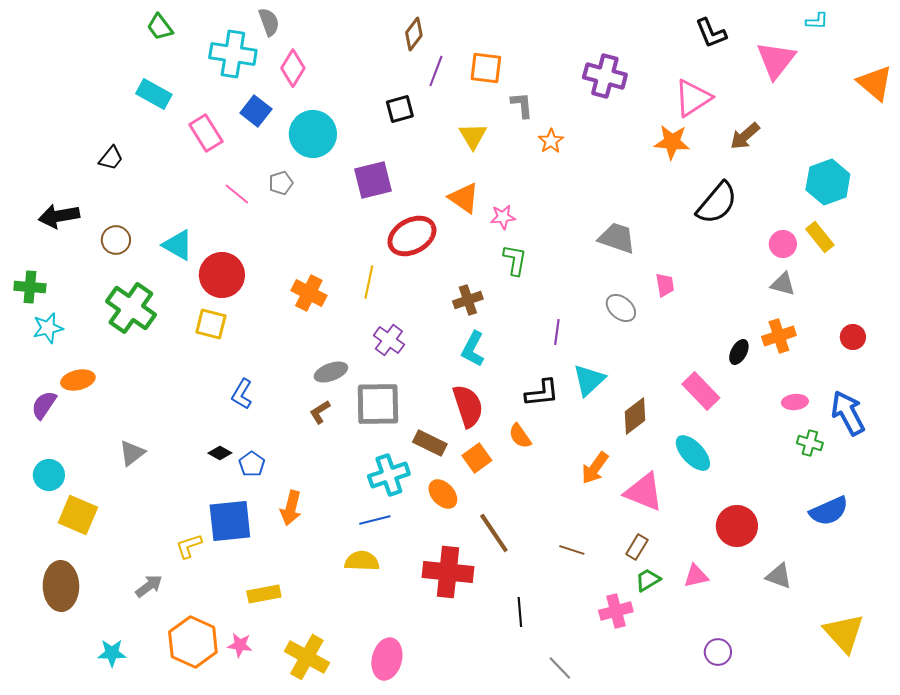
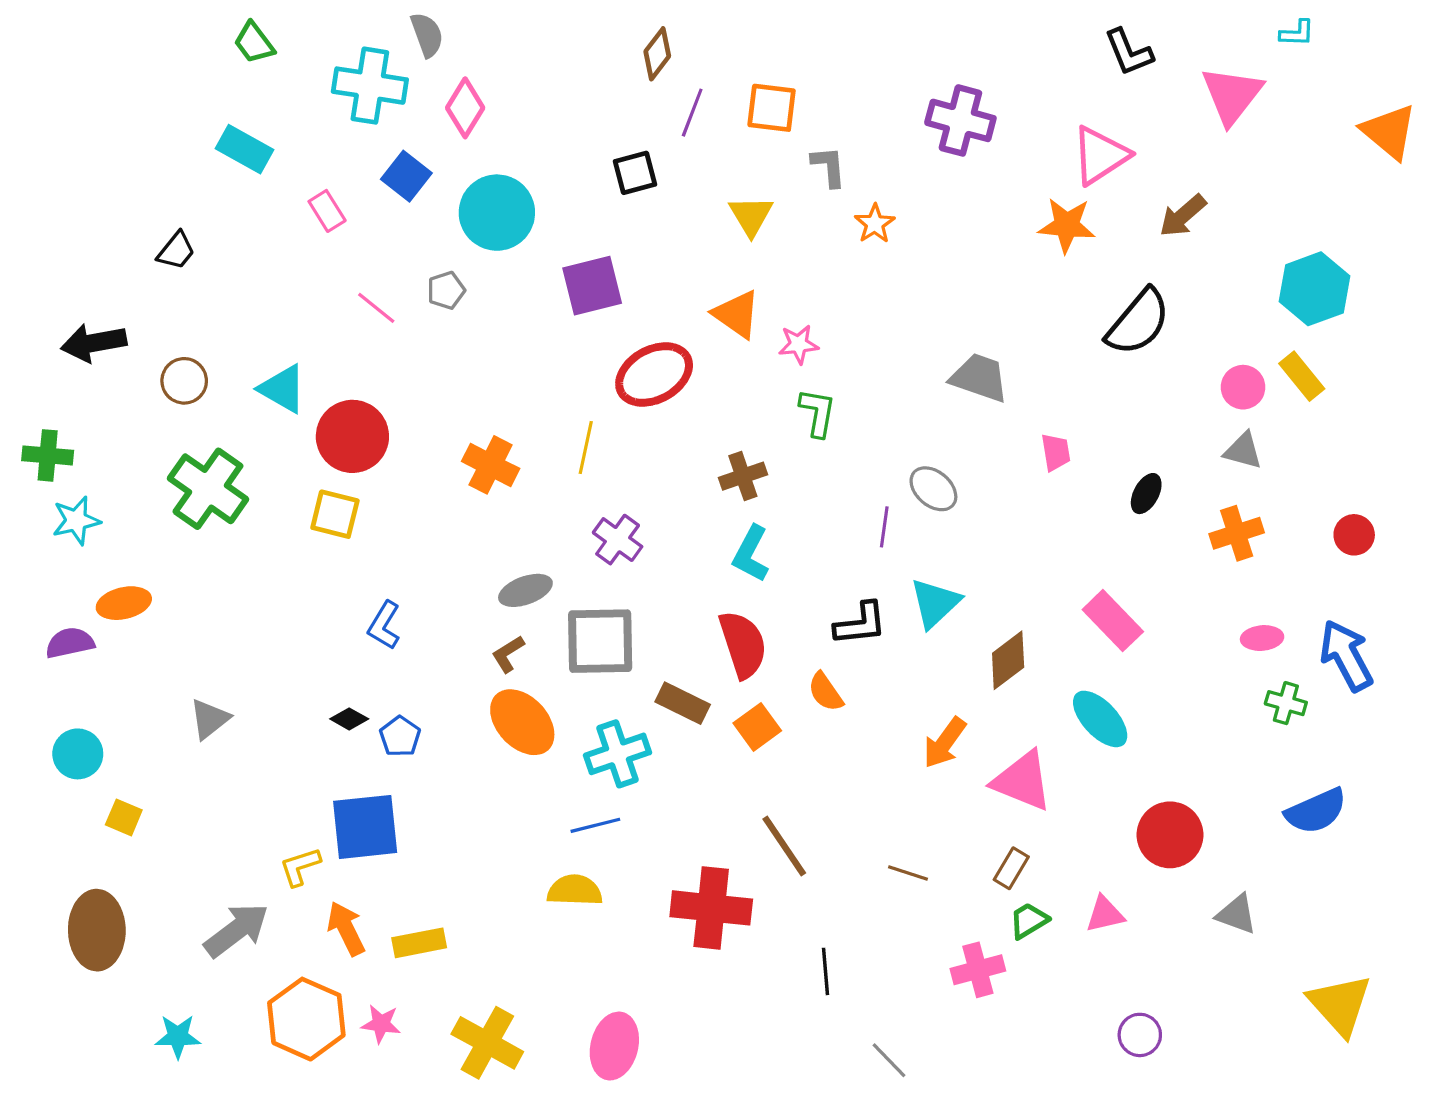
pink rectangle: (206, 133) -> (327, 211), size x0.7
gray ellipse: (621, 308) -> (933, 489), moved
black ellipse: (739, 352) -> (1146, 494), moved
purple semicircle: (44, 405) -> (70, 643), turned 44
orange ellipse: (443, 494) -> (522, 722), moved, size x1.4
orange arrow: (291, 508) -> (346, 929), moved, turned 140
yellow square: (78, 515) -> (124, 817), size x0.6
gray arrow: (149, 586) -> (237, 930), size x1.5

